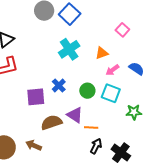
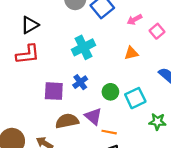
cyan cross: (69, 49) -> (84, 47), moved
pink arrow: (112, 70) -> (135, 20), moved
cyan square: (111, 93) -> (135, 98), turned 36

